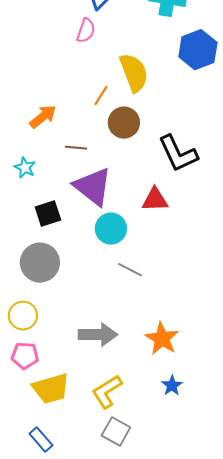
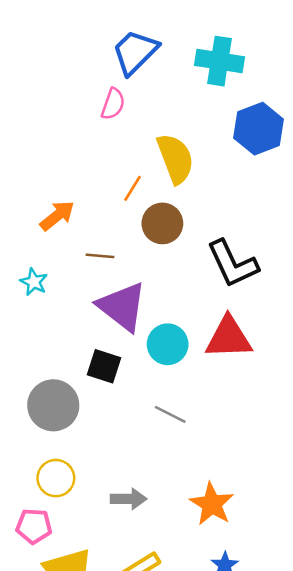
red triangle: (155, 200) -> (229, 338), moved, size x1.4
black square: (48, 214) -> (104, 366), moved, turned 36
cyan circle: (111, 229) -> (168, 344), moved
yellow circle: (23, 316) -> (56, 478), moved
gray arrow: (98, 335) -> (129, 499), size x0.7

